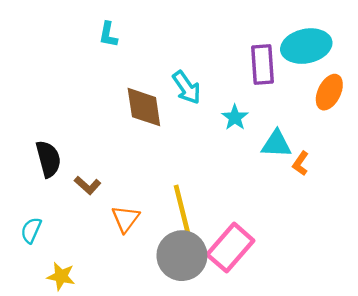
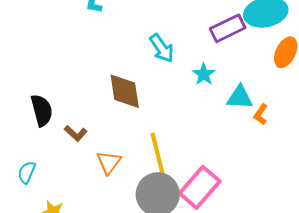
purple rectangle: (263, 64) -> (228, 28), turned 68
brown diamond: (144, 107) -> (125, 91), moved

